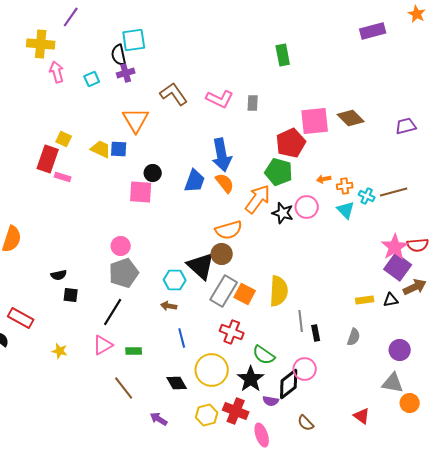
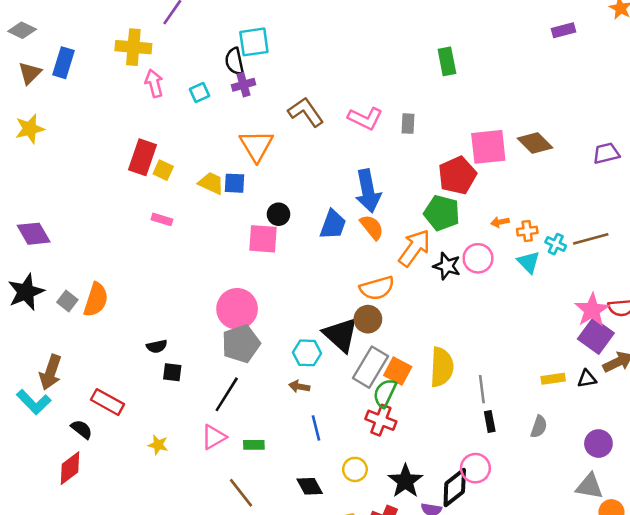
purple rectangle: (373, 31) -> (563, 30), size x0.7
red rectangle: (48, 159) -> (142, 157), moved
pink circle: (121, 246) -> (237, 309), size x1.6
gray line: (301, 321) -> (482, 389), moved
green semicircle: (264, 355) -> (385, 393), moved, turned 80
yellow circle: (212, 370) -> (355, 469), size x0.6

